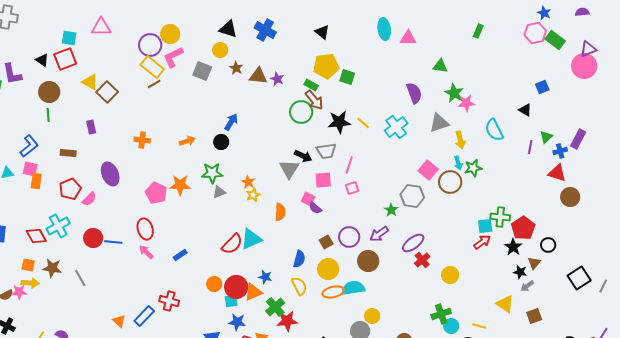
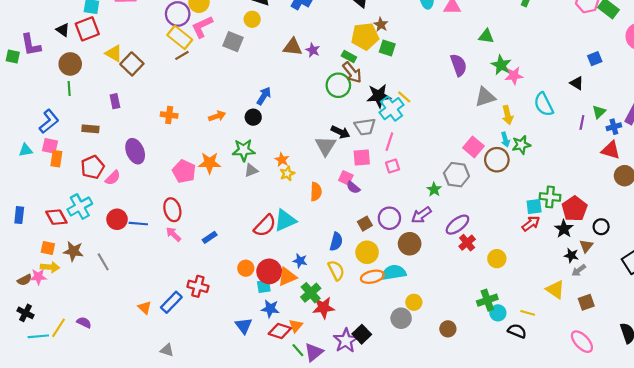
brown star: (236, 68) -> (381, 25), moved
cyan cross: (396, 127) -> (392, 109), moved

